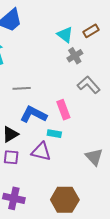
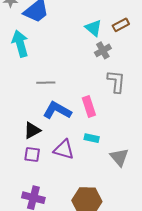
gray L-shape: (89, 85) -> (116, 81), turned 45
cyan rectangle: (54, 134) -> (92, 138), moved

